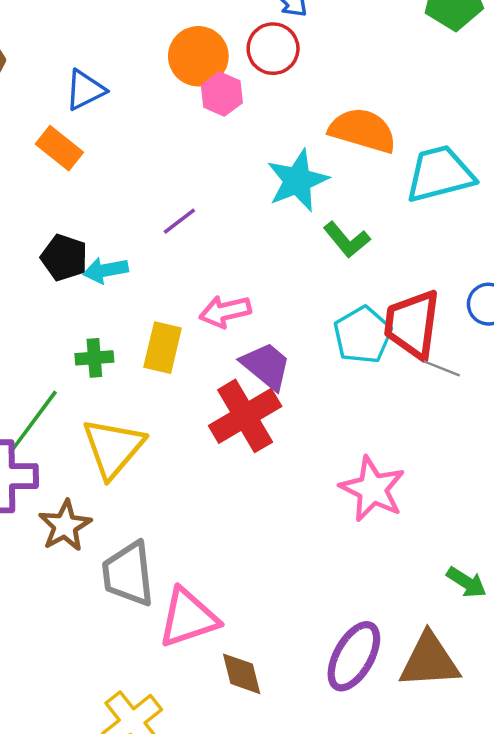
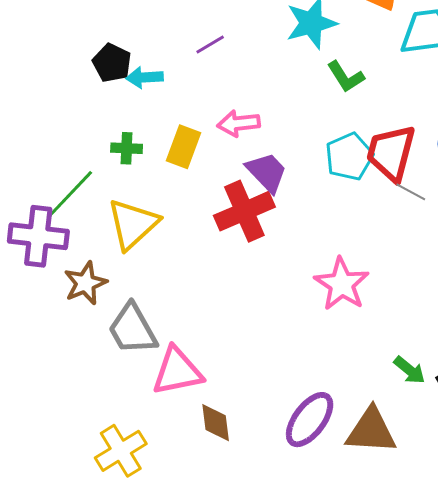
gray trapezoid: (128, 574) -> (132, 329), turned -30

